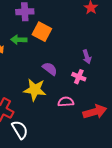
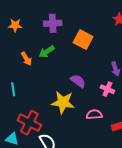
orange square: (42, 32) -> (83, 40), moved
green arrow: (19, 40) -> (47, 52), turned -35

